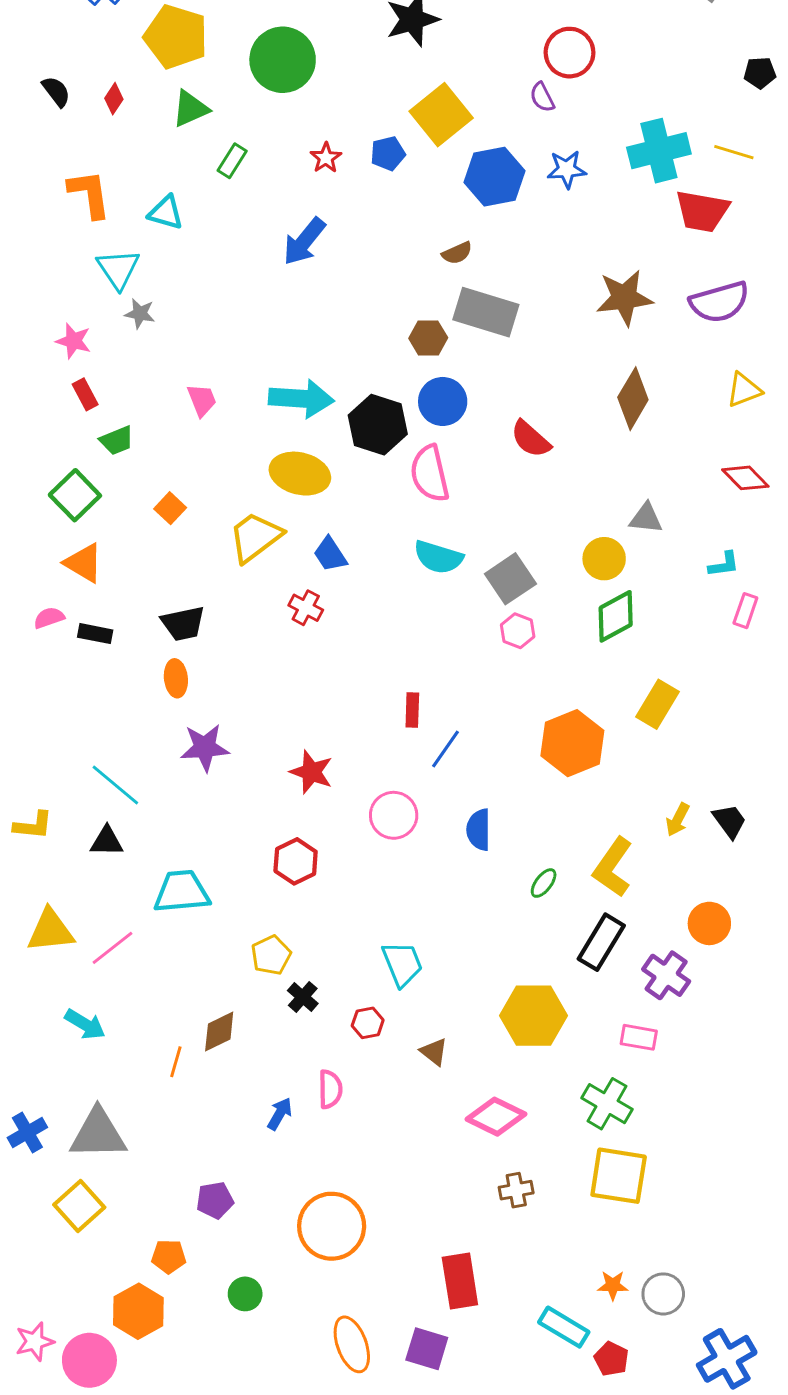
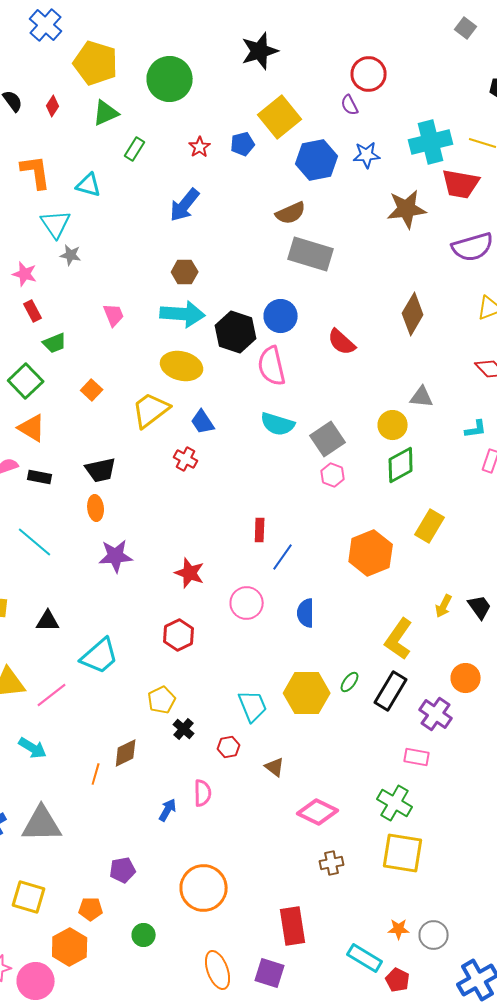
brown semicircle: (457, 253) -> (291, 213), size x1.4
brown star: (624, 298) -> (407, 209), moved
brown hexagon: (428, 338) -> (185, 272), moved
cyan line: (115, 785) -> (35, 542), moved
green ellipse: (544, 883) -> (350, 682), moved
cyan trapezoid: (182, 892) -> (100, 656), turned 144
yellow hexagon: (533, 1016) -> (307, 693), moved
yellow square: (79, 1206) -> (29, 897), moved, turned -32

